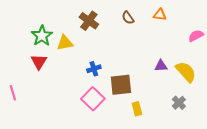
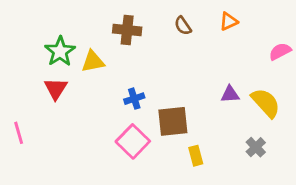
orange triangle: (160, 15) -> (229, 21), turned -32
brown cross: (89, 21) -> (127, 30), turned -30

